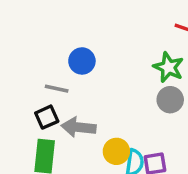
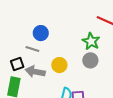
gray line: (57, 89) -> (32, 49), moved
yellow circle: (116, 151) -> (59, 65), moved

